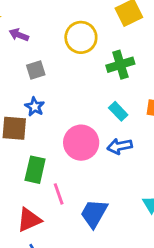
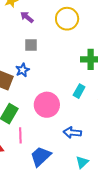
yellow circle: (81, 37) -> (67, 19), moved
cyan rectangle: (118, 111) -> (79, 91), turned 56
blue arrow: (120, 146) -> (72, 133), moved

